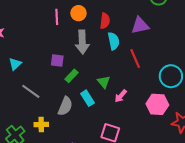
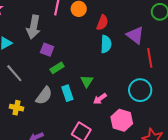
purple triangle: (140, 25) -> (135, 35), turned 36
gray arrow: (82, 42) -> (33, 27), moved
red line: (135, 59) -> (150, 58), moved
cyan circle: (171, 76) -> (140, 90), moved
pink hexagon: (157, 104) -> (122, 120), moved

